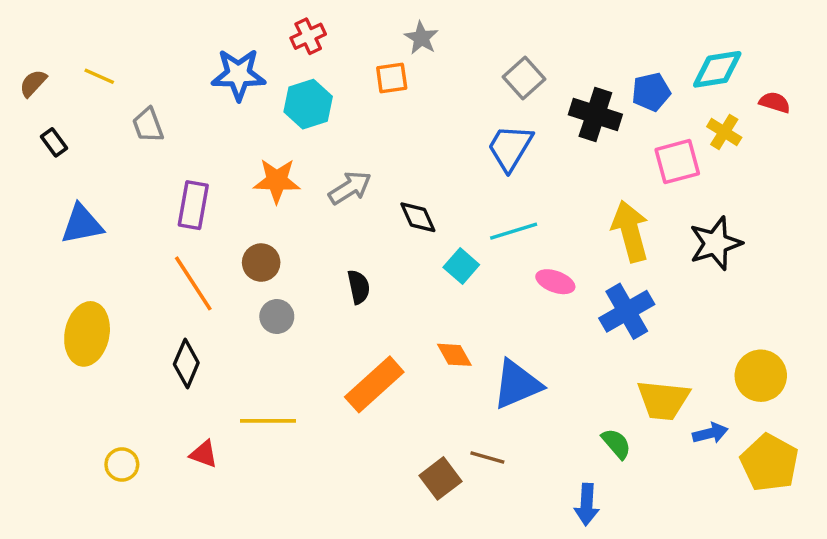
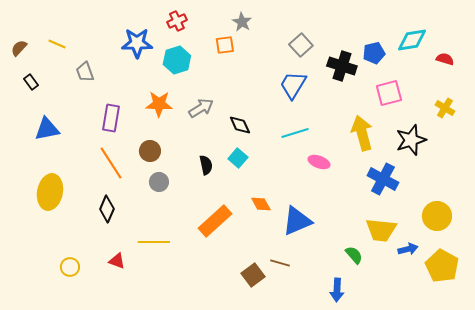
yellow cross: (724, 132) -> (445, 108), moved
cyan square: (461, 266) -> (238, 158), moved
blue cross: (627, 311) -> (383, 179), moved, turned -32

